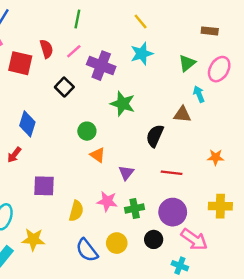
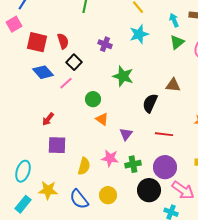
red semicircle: (46, 49) -> (63, 41), moved
pink line: (74, 51) -> (66, 83), moved
purple cross: (101, 66) -> (105, 44), size x0.6
cyan arrow: (199, 94) -> (174, 20), moved
blue diamond: (27, 124) -> (43, 72), moved, turned -60
red arrow: (14, 155) -> (48, 119), moved
black circle: (154, 239) -> (149, 190), size x1.5
yellow circle: (117, 243) -> (108, 195), moved
blue semicircle: (87, 250) -> (79, 199), moved

